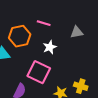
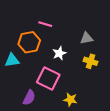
pink line: (44, 23) -> (45, 24), moved
yellow cross: (81, 86) -> (91, 61), moved

